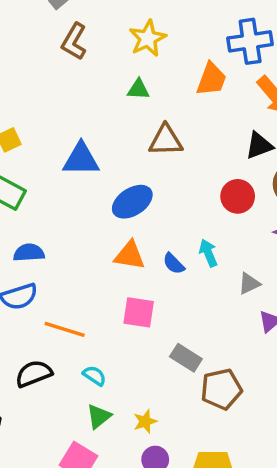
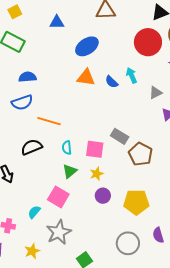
blue triangle: (81, 159) -> (57, 22), size x0.7
red circle: (238, 196) -> (148, 42), size x1.4
pink square: (139, 312) -> (95, 149), moved
cyan semicircle: (94, 376) -> (67, 148), turned -128
brown pentagon: (221, 389) -> (140, 154), turned -30

